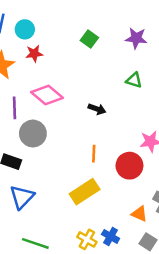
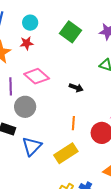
cyan circle: (25, 29) -> (30, 23), moved
green square: (89, 39) -> (71, 32), size x1.5
blue triangle: (22, 197) -> (32, 146), moved

